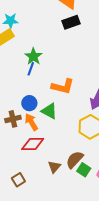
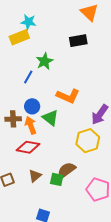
black rectangle: (71, 22) -> (78, 41), moved
blue line: (31, 69) -> (28, 77), moved
brown triangle: (54, 167) -> (35, 176), moved
green square: (84, 170) -> (57, 179), moved, turned -32

